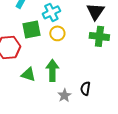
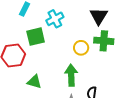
yellow circle: (57, 33) -> (81, 48), moved
green arrow: (52, 70) -> (71, 75), moved

